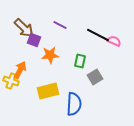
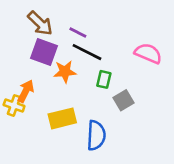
brown arrow: (24, 28) -> (40, 23), moved
black line: (98, 35) -> (87, 52), moved
purple square: (34, 40) -> (44, 52), size x1.5
pink semicircle: (114, 41) -> (148, 53), size x1.5

